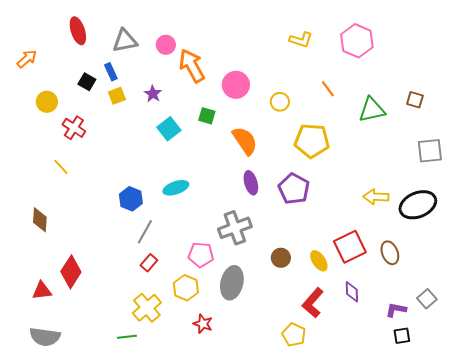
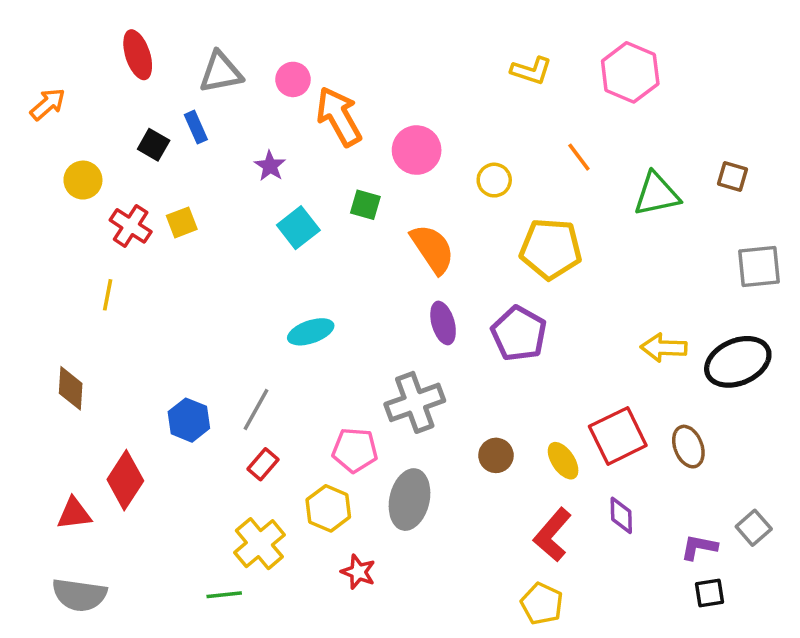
yellow square: (117, 96) -> (182, 222), moved
yellow line: (61, 167) -> (108, 295), turned 54
blue hexagon: (131, 199) -> (189, 420), moved
yellow pentagon: (294, 335) -> (542, 604), moved

